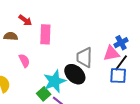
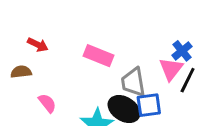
pink rectangle: (45, 34) -> (98, 56), moved, turned -60
pink triangle: (111, 53) -> (171, 69), turned -30
blue square: (118, 76) -> (149, 105), moved

